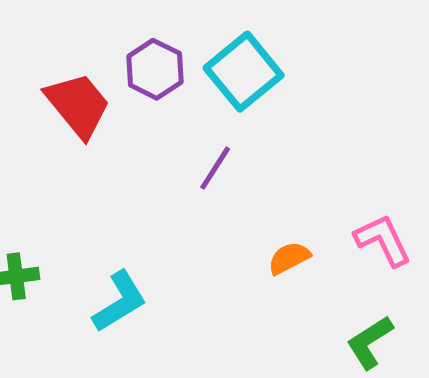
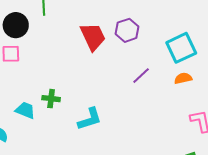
cyan square: (244, 72) -> (181, 48), moved
orange semicircle: (289, 258) -> (183, 78), moved

